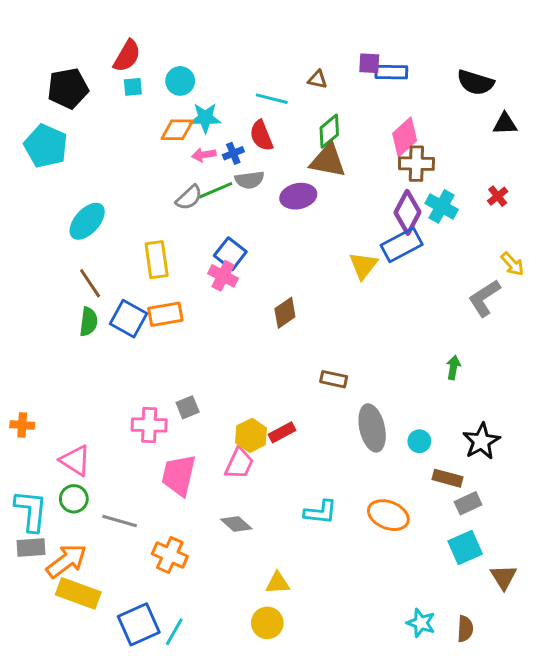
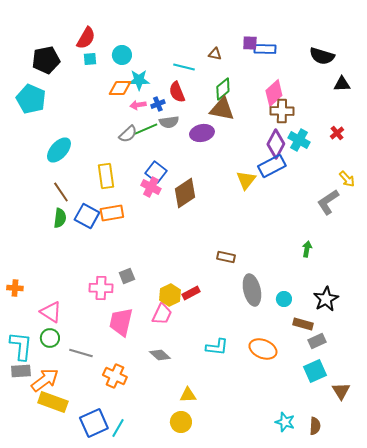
brown diamond: (285, 313) -> (185, 193), moved, size x1.4

